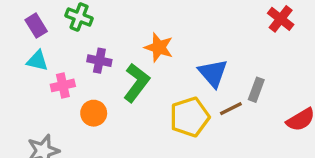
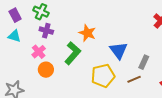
purple cross: (99, 61) -> (46, 31), moved
pink cross: (63, 85) -> (39, 52), moved, turned -32
brown line: (231, 109) -> (134, 79), moved

